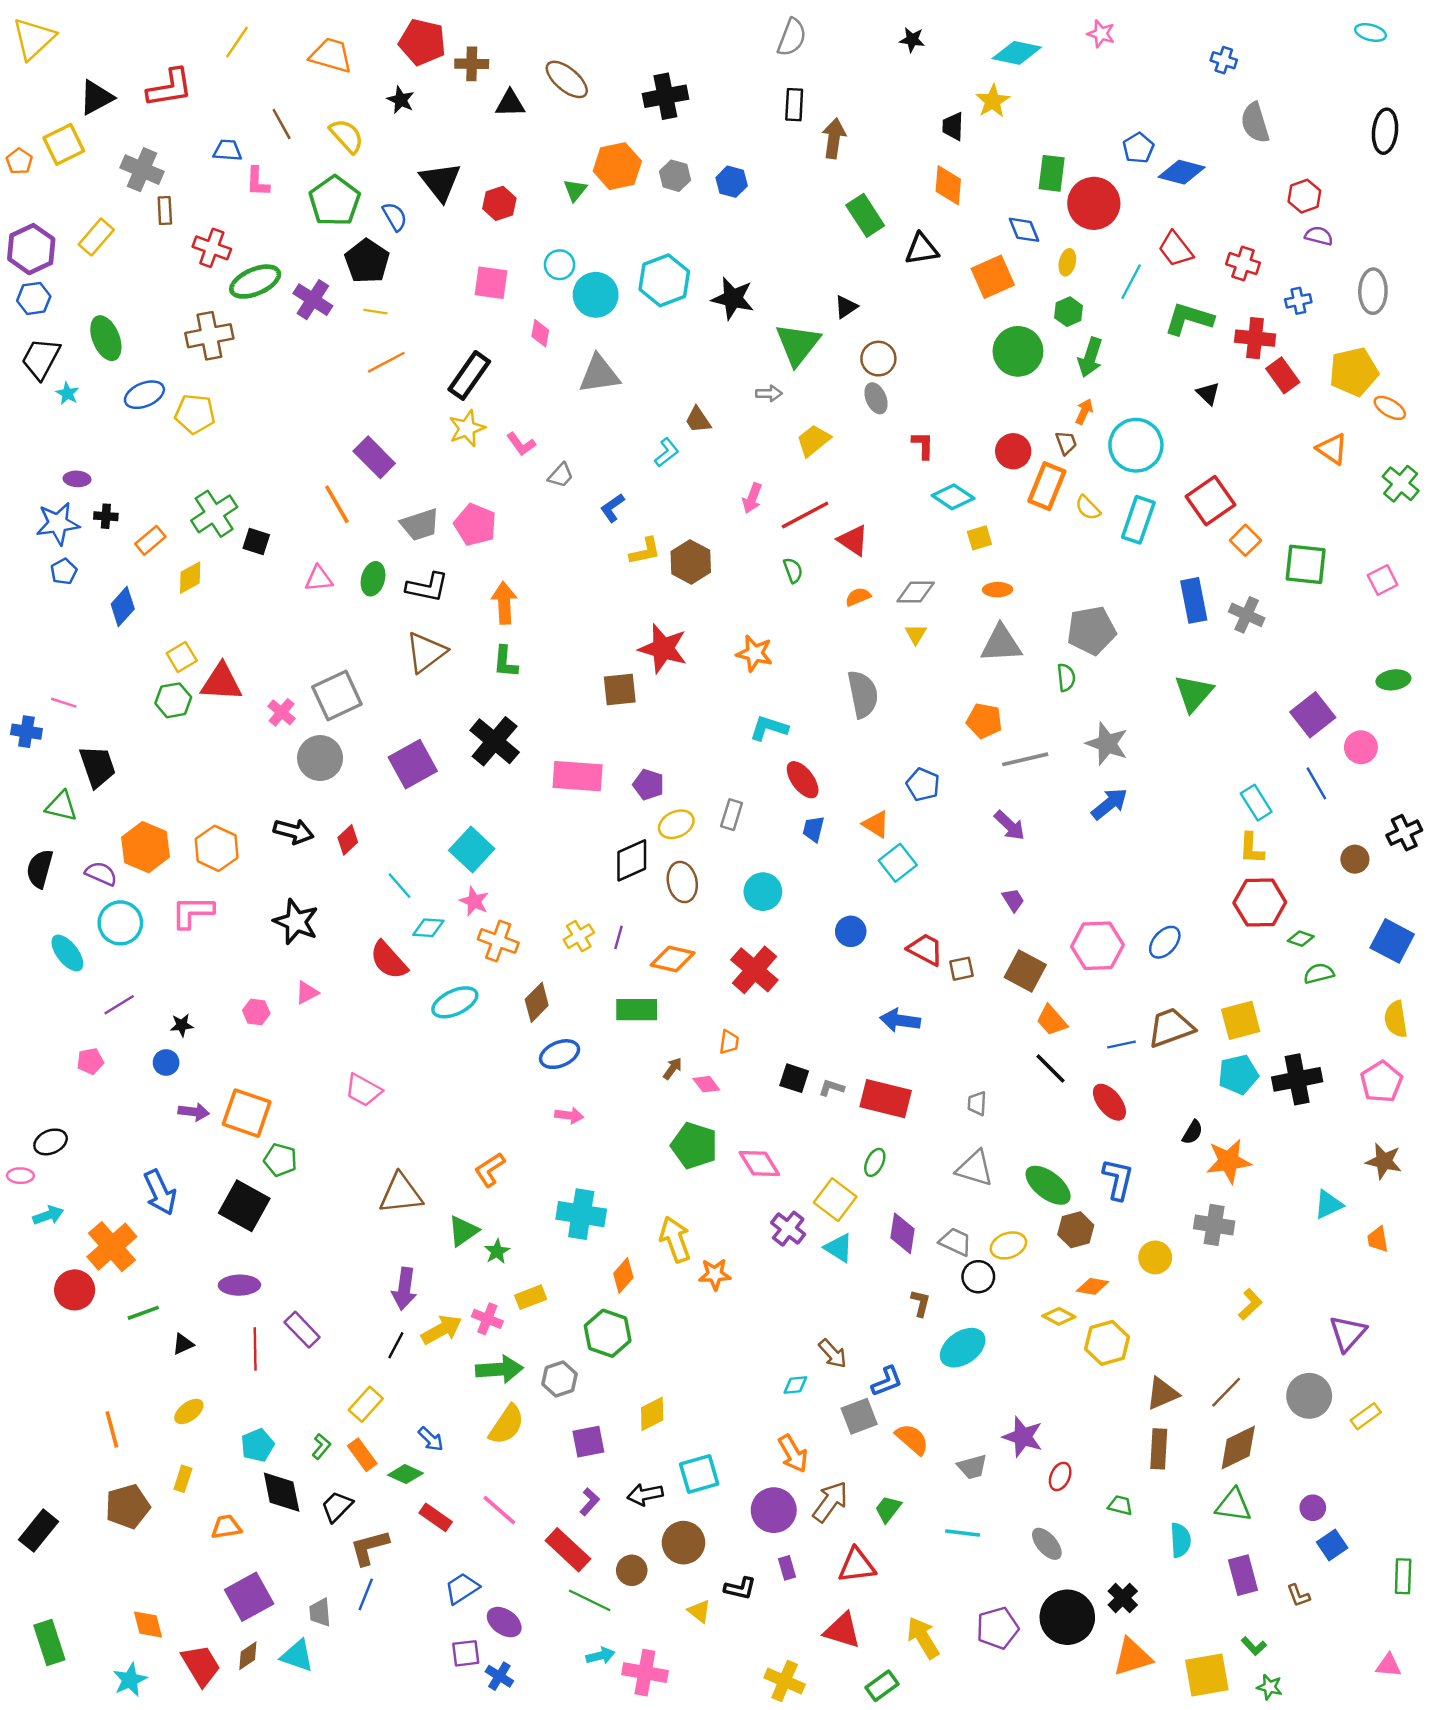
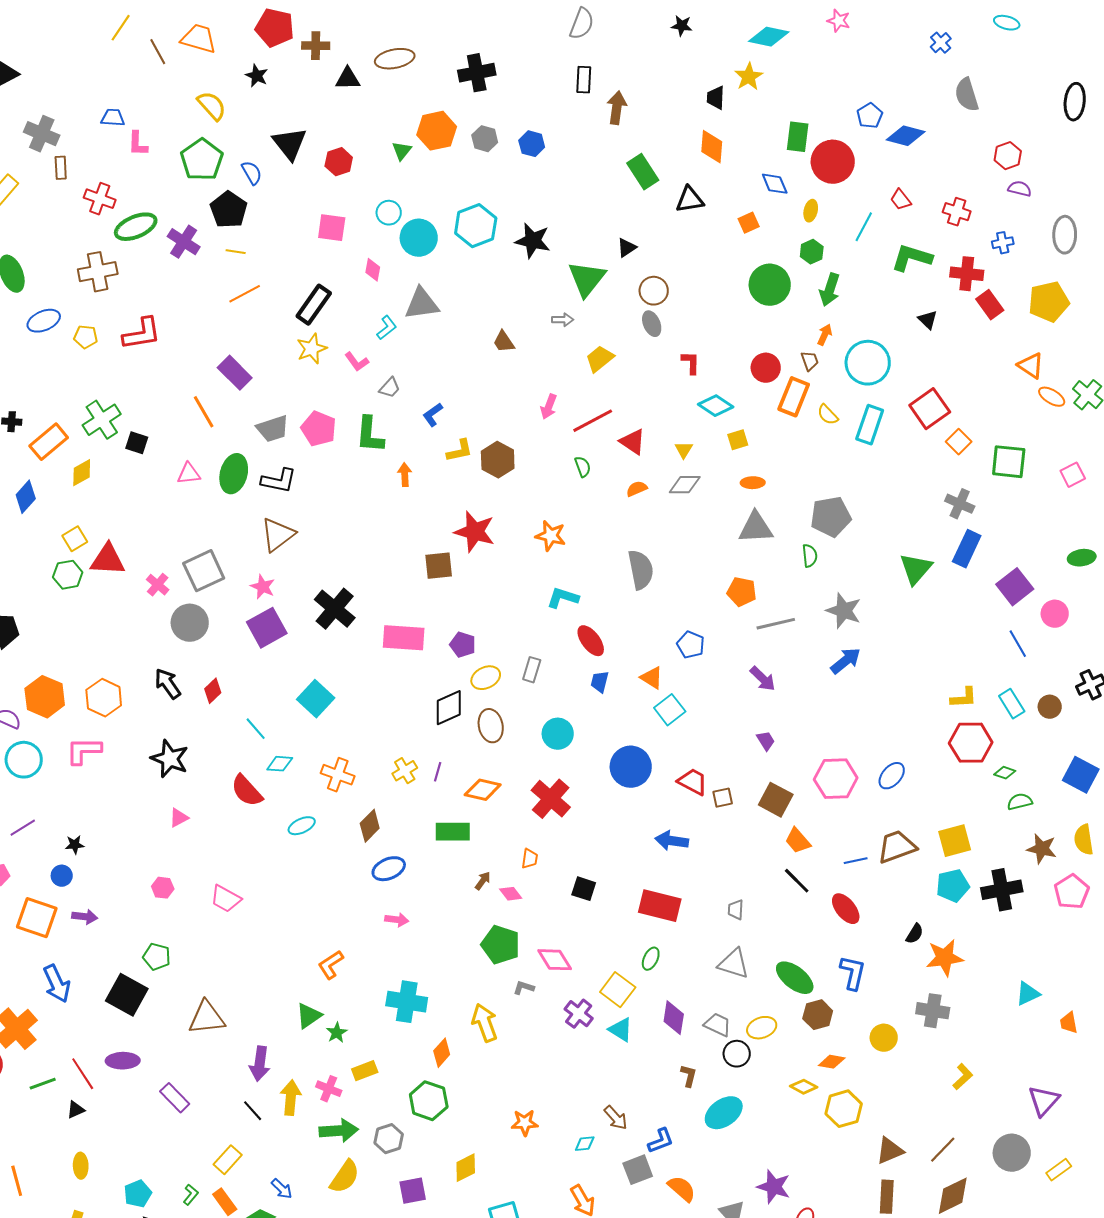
cyan ellipse: (1371, 32) -> (1007, 23), moved
blue cross: (1224, 60) -> (941, 43), turned 30
brown ellipse: (567, 79) -> (395, 59), turned -51
red L-shape: (170, 88) -> (142, 334), moved
brown line: (282, 124) -> (158, 52), moved
red trapezoid: (1176, 249) -> (901, 200), size x0.7
orange square: (993, 277) -> (749, 223), size x0.6
orange ellipse: (1390, 408) -> (1052, 397), moved
yellow pentagon: (195, 414) -> (86, 337), size x0.7
cyan L-shape: (667, 452) -> (387, 328), moved
orange rectangle: (150, 540) -> (49, 442), size x1.5
green ellipse: (373, 579) -> (234, 474), size x1.4
blue rectangle: (1194, 600) -> (967, 549), moved, turned 36
orange arrow: (504, 603) -> (405, 475), moved, size x0.7
yellow triangle: (916, 634) -> (684, 450), moved
green L-shape: (505, 662) -> (370, 435), moved, size x1.4
cyan rectangle: (1256, 803) -> (1012, 704), moved
black arrow: (294, 831) -> (168, 684), turned -140
yellow L-shape: (1251, 848) -> (964, 698), turned -96
pink star: (474, 901) -> (263, 587), moved
blue circle: (851, 931) -> (631, 767), size x1.6
cyan ellipse: (455, 1002) -> (302, 826), size x0.7
pink hexagon: (256, 1012) -> (163, 888), moved
gray L-shape: (831, 1088) -> (524, 988), moved
orange square: (247, 1113) -> (37, 918), moved
brown star: (1384, 1161) -> (1042, 849), moved
brown triangle: (401, 1194) -> (207, 1018), moved
orange star: (715, 1274) -> (525, 1123), moved
yellow arrow: (442, 1330) -> (291, 1098), turned -56
black line: (396, 1345) -> (253, 1111), turned -70
red line: (255, 1349) -> (83, 1074), moved, turned -32
yellow ellipse: (189, 1411) -> (81, 1166), turned -55

